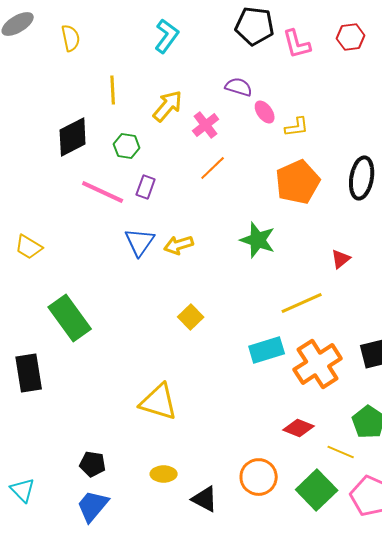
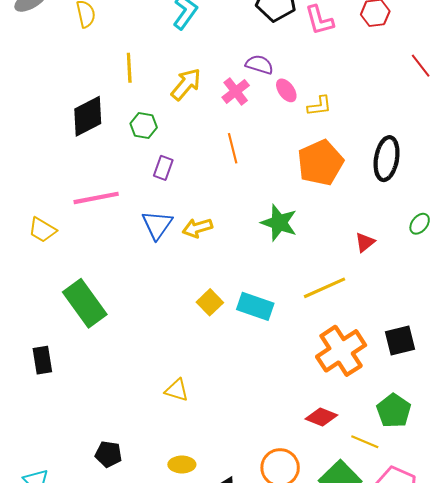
pink cross: (206, 125) -> (236, 91), moved
orange line: (213, 168) -> (233, 148), turned -60
pink line: (103, 192) -> (96, 198), moved, turned -36
cyan rectangle: (267, 350) -> (255, 306), moved, turned 36
black rectangle: (29, 373) -> (42, 360), size x0.7
yellow triangle: (159, 402) -> (177, 390), size x0.6

